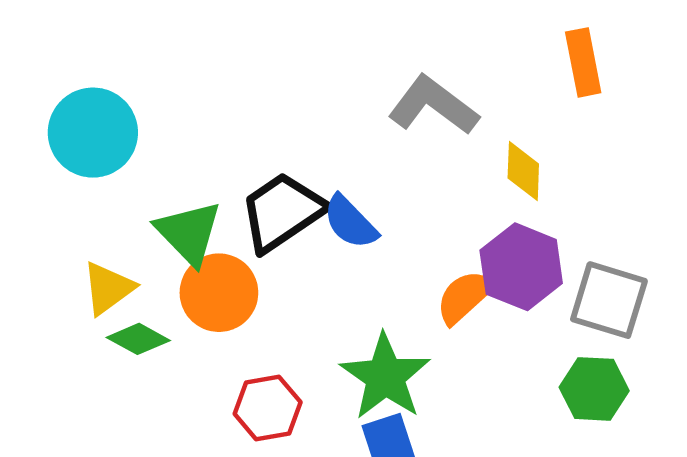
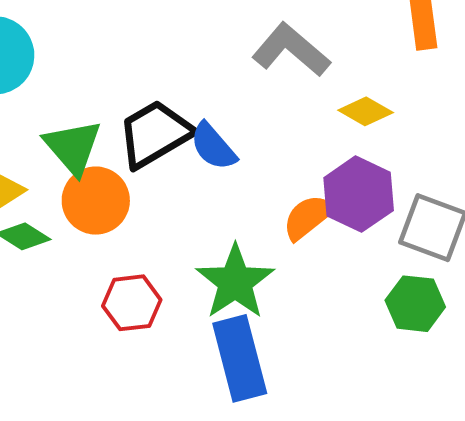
yellow diamond: (523, 171) -> (366, 111), turned -66

